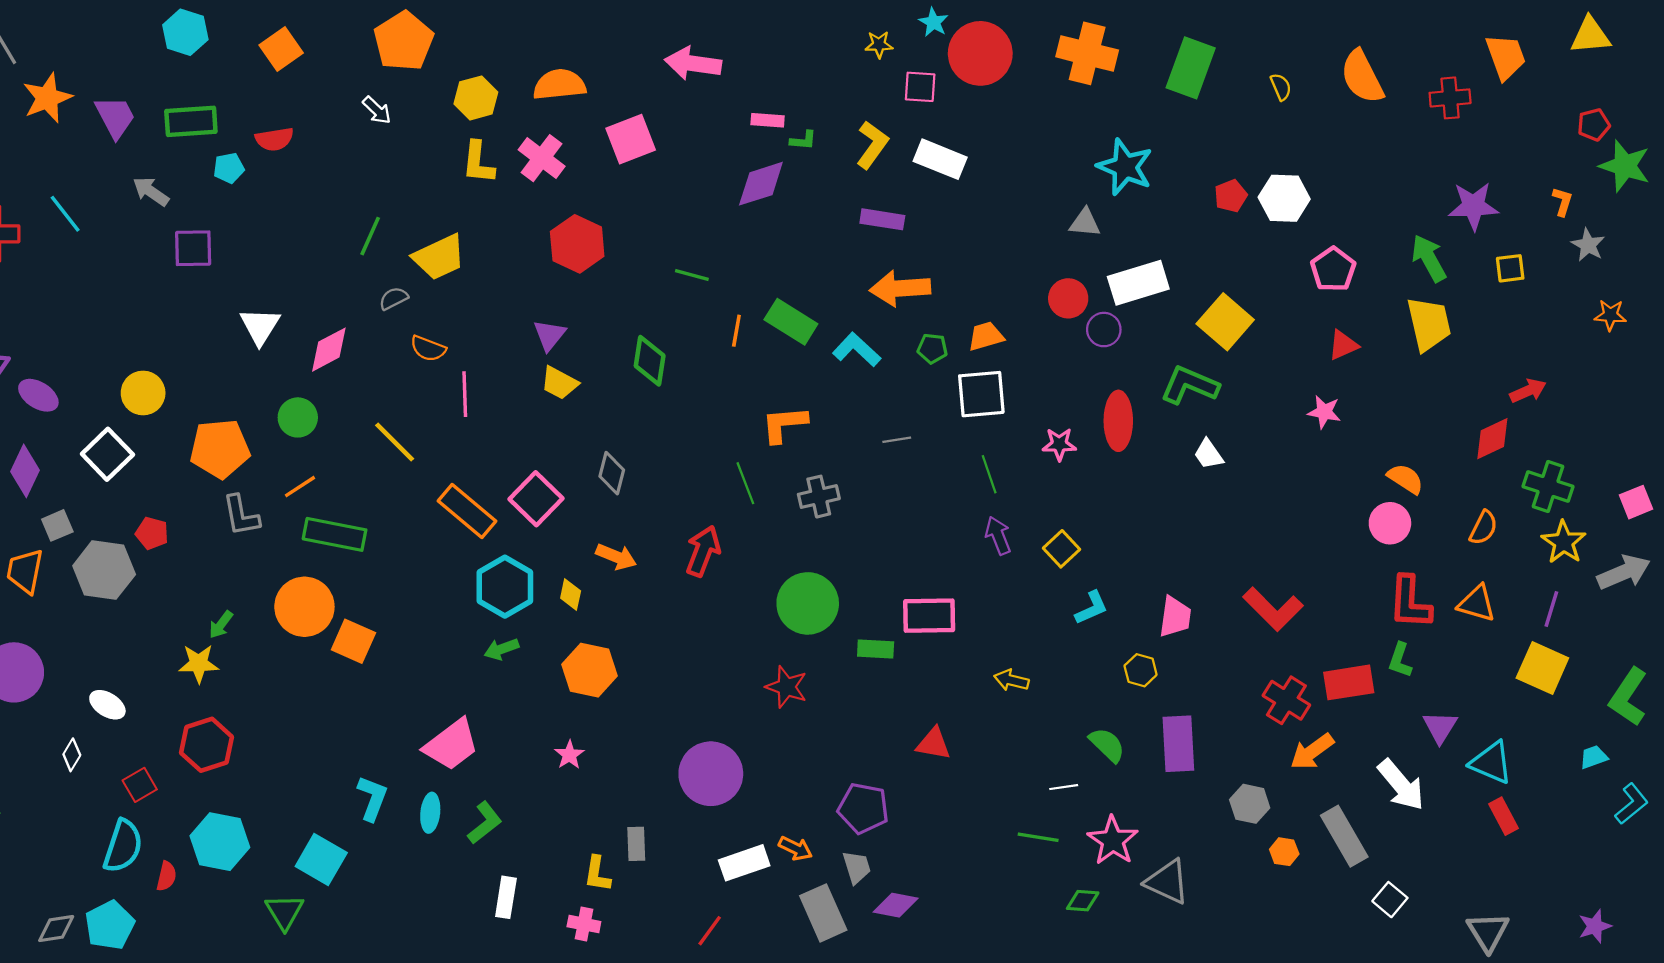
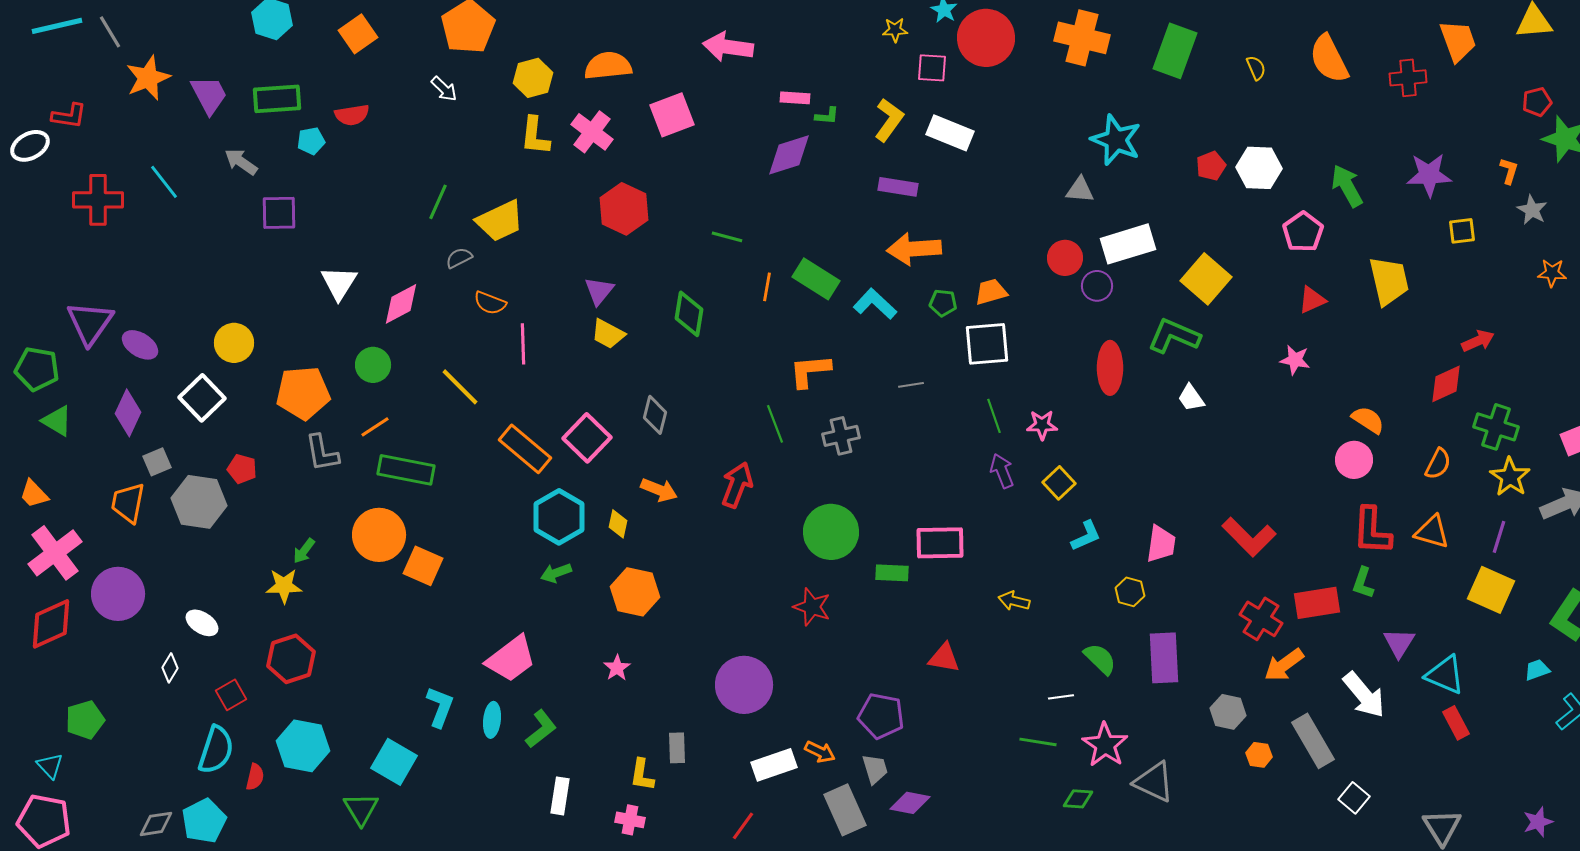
green arrow: (1429, 258) -> (1347, 186), moved
pink star: (1059, 444) -> (1042, 425), moved

